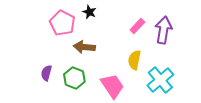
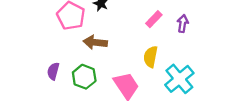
purple arrow: (163, 30) -> (183, 24), size x0.6

